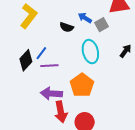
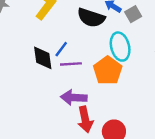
black semicircle: (67, 27) -> (91, 18), size x1.6
black diamond: (26, 60) -> (43, 58), turned -50
orange pentagon: (82, 85) -> (108, 71), moved

